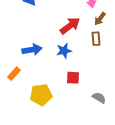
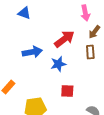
blue arrow: (32, 50) -> (32, 52), moved

